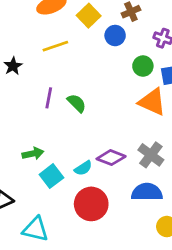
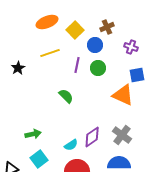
green circle: (143, 66) -> (98, 68), moved
purple line: (49, 98) -> (77, 65), moved
purple diamond: (111, 158) -> (92, 137), turned -55
cyan square: (51, 176) -> (39, 159), moved

